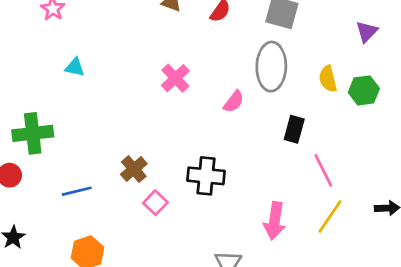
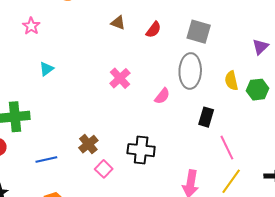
cyan triangle: (75, 67) -> (47, 69), turned -49

